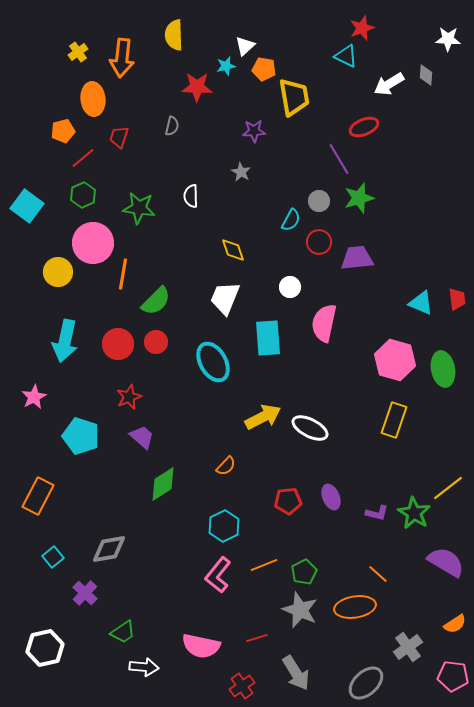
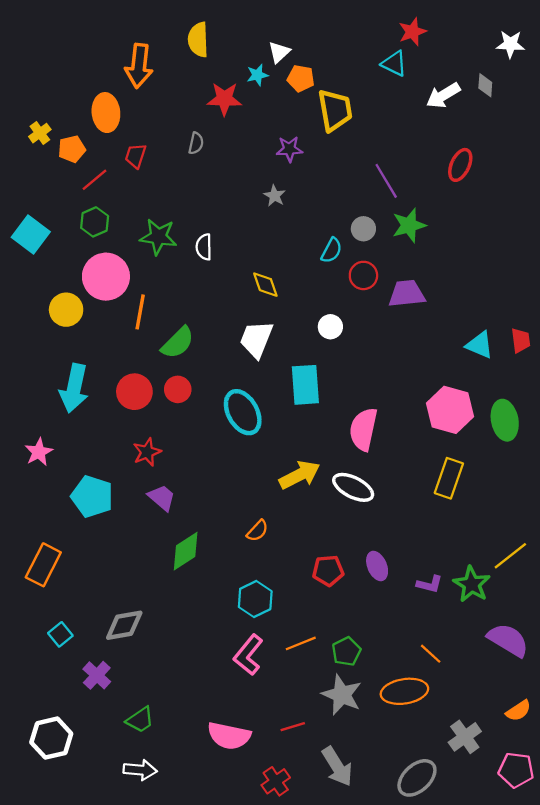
yellow cross: (78, 52) -> (40, 133), moved
red ellipse: (364, 127) -> (460, 165), moved, turned -44
white semicircle: (191, 196) -> (204, 247), moved
pink semicircle: (324, 323) -> (363, 429), moved
white arrow: (144, 667) -> (140, 770), moved

